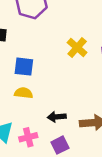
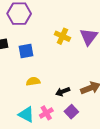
blue square: (24, 67) -> (26, 51), moved

